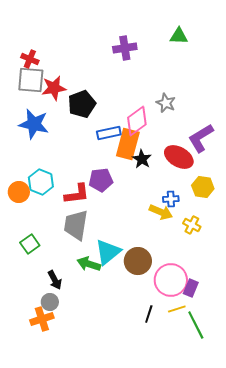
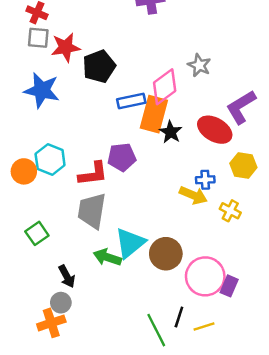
gray square: (31, 80) -> (38, 38), size x0.7
yellow line: (177, 309) -> (204, 326), moved
green line: (196, 325) -> (156, 330), moved

